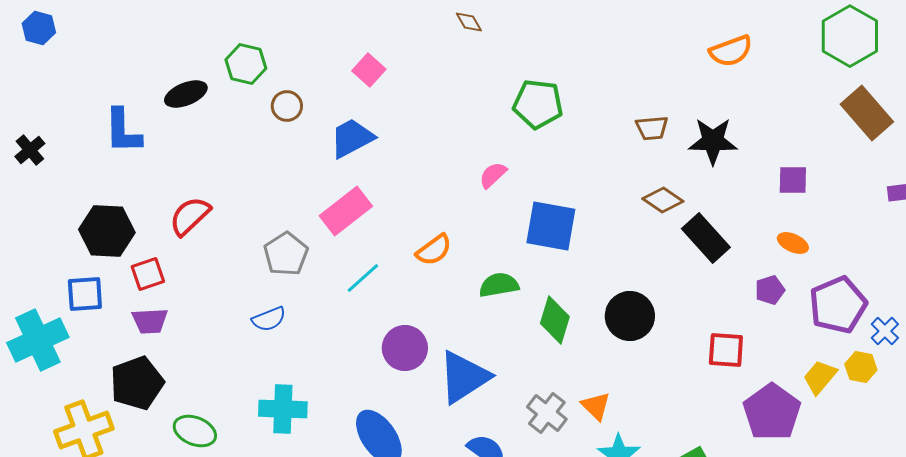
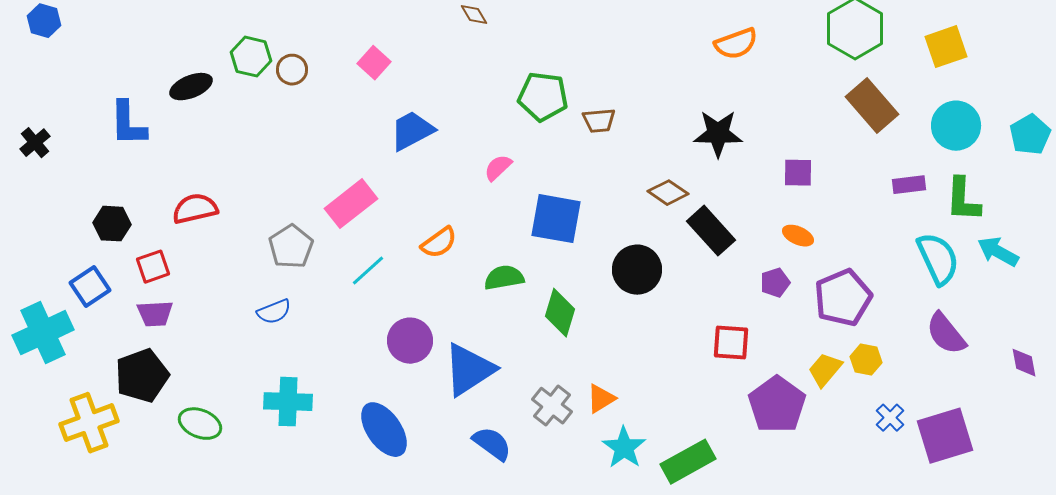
brown circle: (287, 106) -> (292, 70), moved
brown trapezoid: (652, 128) -> (599, 121), moved
blue trapezoid: (352, 138) -> (412, 131), moved
red semicircle: (190, 216) -> (195, 209), turned 30
black hexagon: (107, 231) -> (112, 224), size x0.7
blue square: (85, 294) -> (90, 287), turned -30
black circle: (630, 316) -> (637, 270), moved
blue cross: (885, 331) -> (890, 418), moved
orange triangle: (596, 406) -> (601, 399), turned 44

